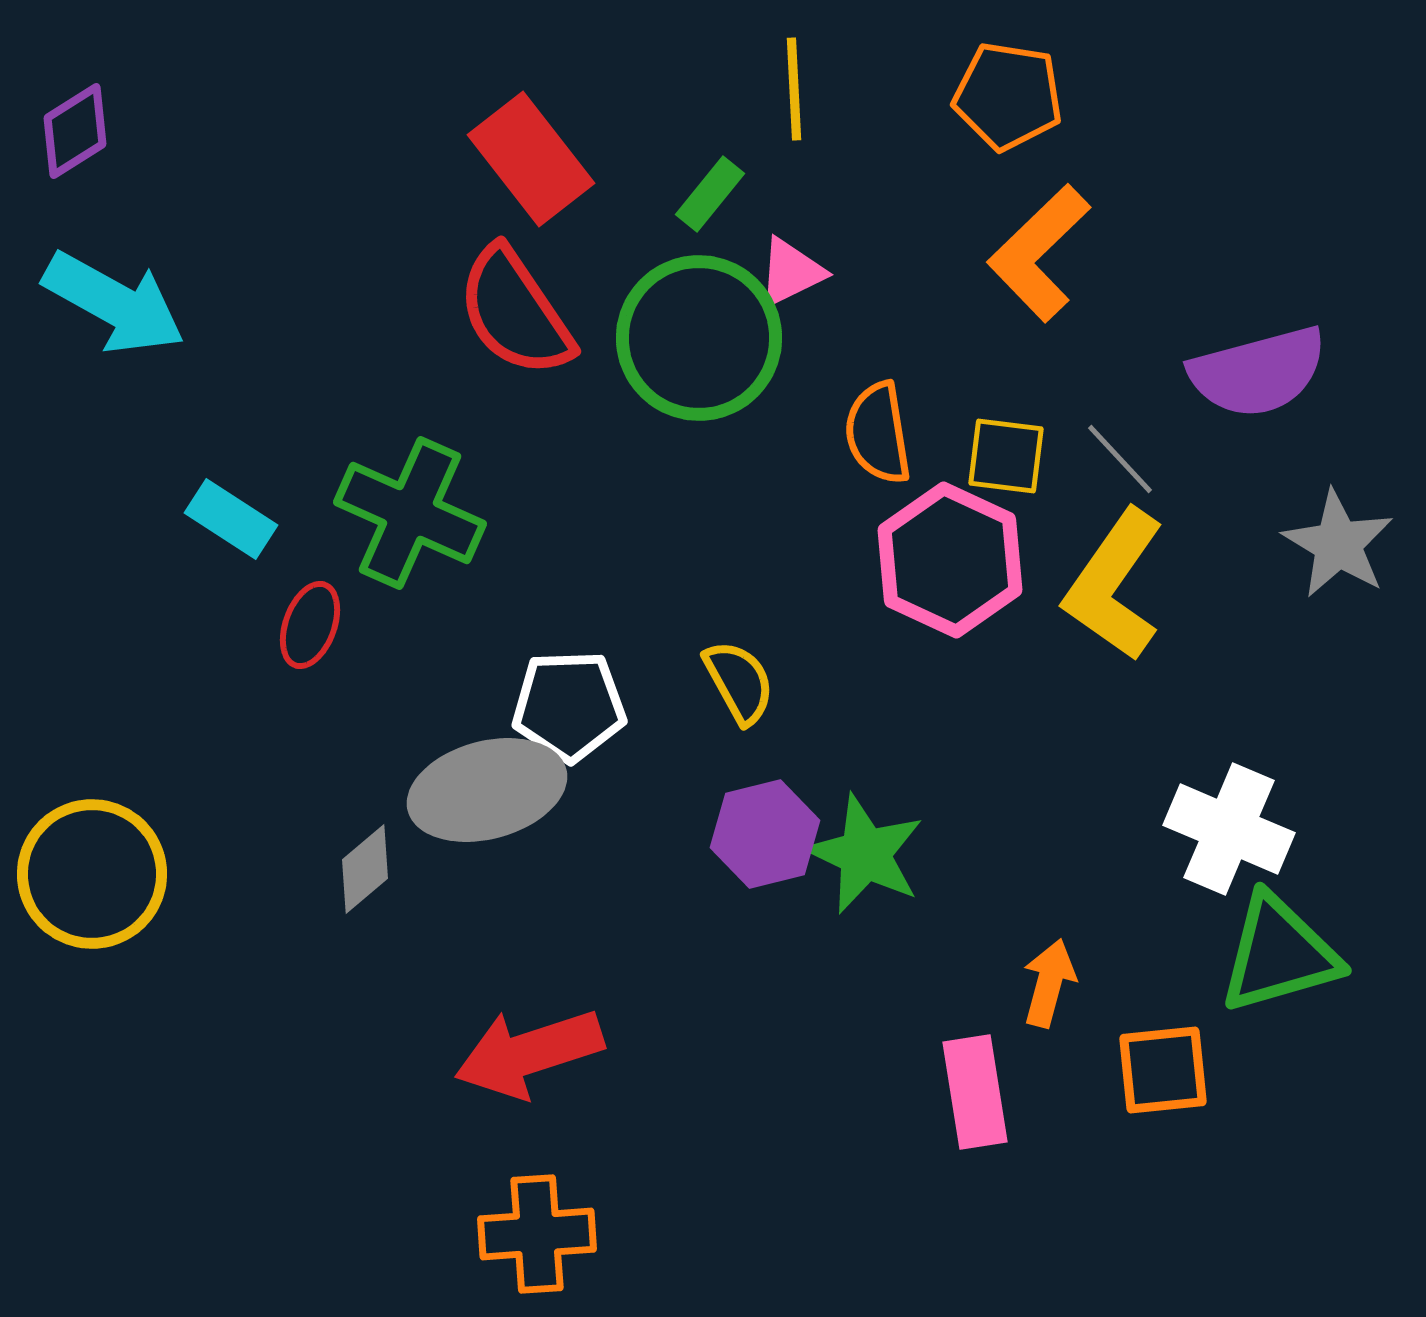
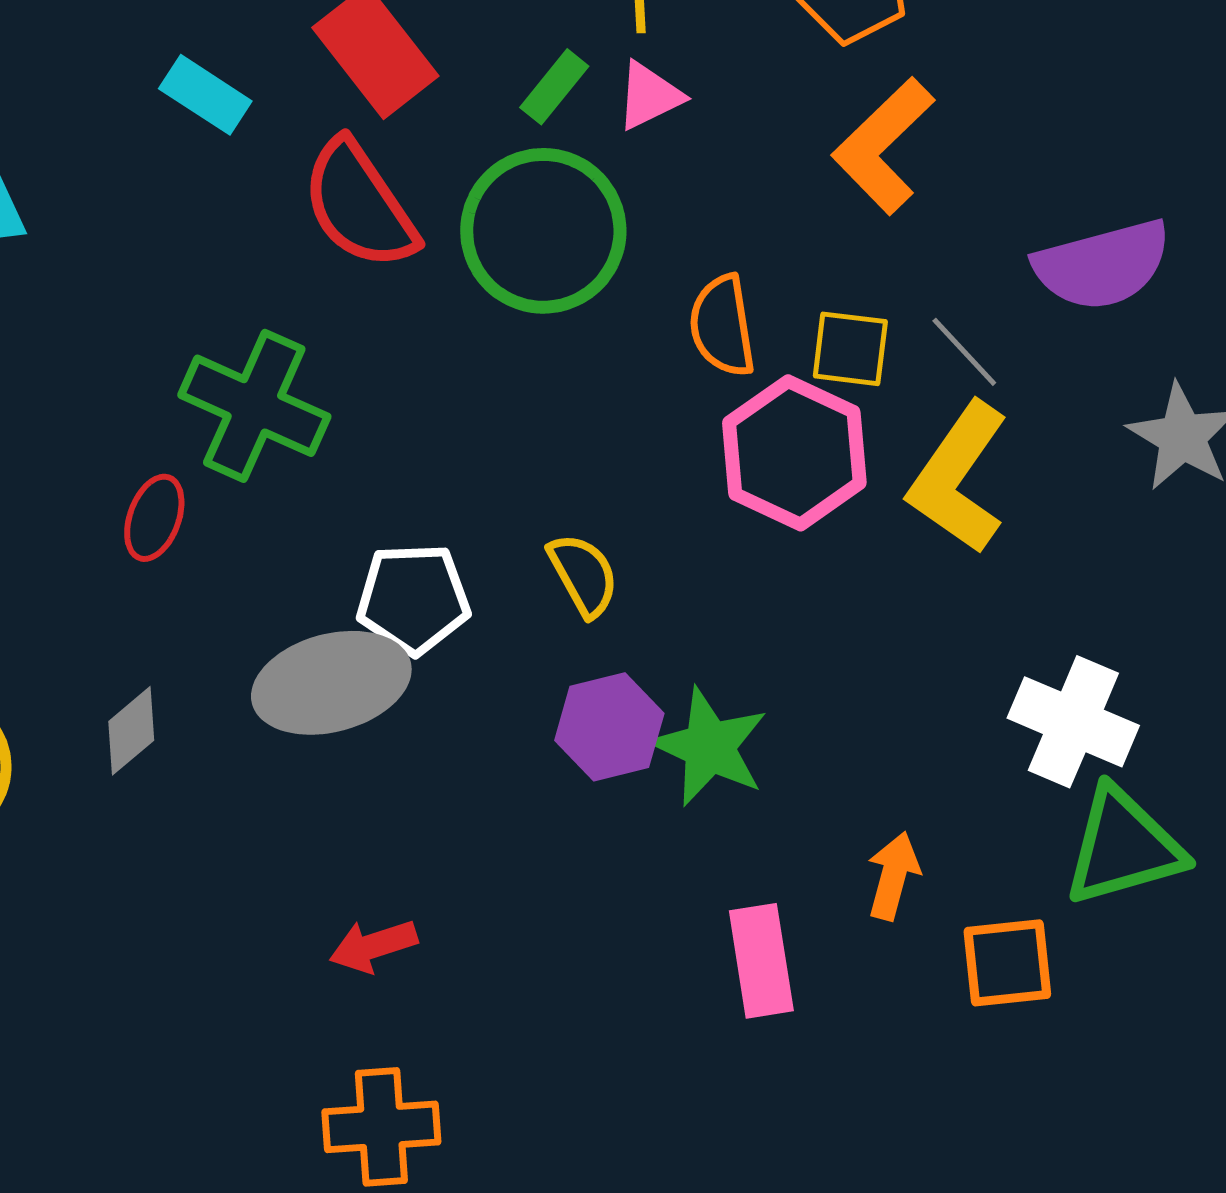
pink triangle: (791, 272) -> (649, 96), moved
cyan rectangle: (231, 519) -> (205, 95), moved
gray diamond: (365, 869) -> (131, 731), moved
red arrow: (529, 1053) -> (373, 946), size x0.6
pink rectangle: (975, 1092) -> (761, 961), moved

